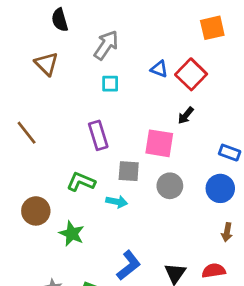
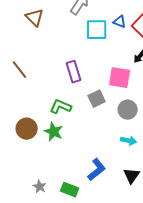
cyan square: (110, 84) -> (97, 30), moved, size x1.6
gray square: (129, 171) -> (97, 99), turned -30
cyan arrow: (117, 202) -> (129, 141), moved
green star: (72, 234) -> (54, 132), moved

